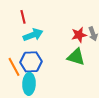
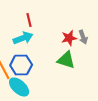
red line: (23, 17) -> (29, 20), moved
cyan ellipse: (29, 84) -> (19, 87), turned -50

